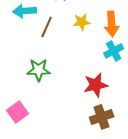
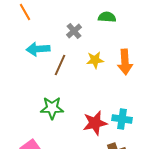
cyan cross: (114, 51) -> (122, 119), moved, turned 36
red star: (96, 85) -> (95, 123), moved

